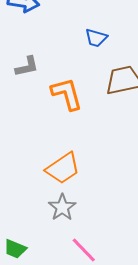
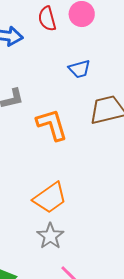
blue trapezoid: (96, 38) -> (79, 69), turned -30

